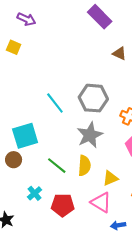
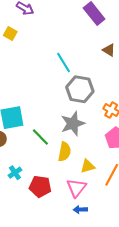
cyan line: (55, 103) -> (64, 63), moved
green line: (57, 166) -> (40, 137), moved
pink triangle: (101, 202) -> (76, 188), turned 30
blue arrow: (118, 225) -> (80, 210), moved

